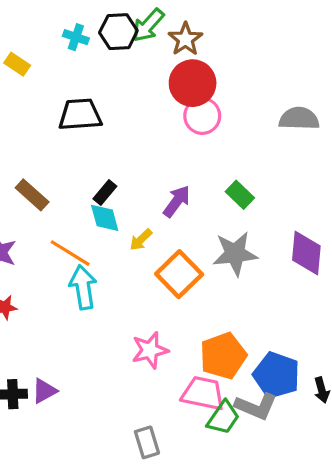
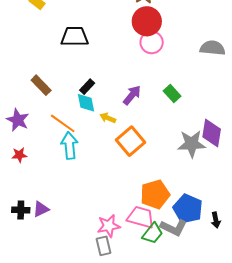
yellow arrow: (141, 240) -> (108, 118), turned 63
gray star: (235, 254) -> (192, 144), moved
pink star: (150, 350) -> (109, 226), moved

